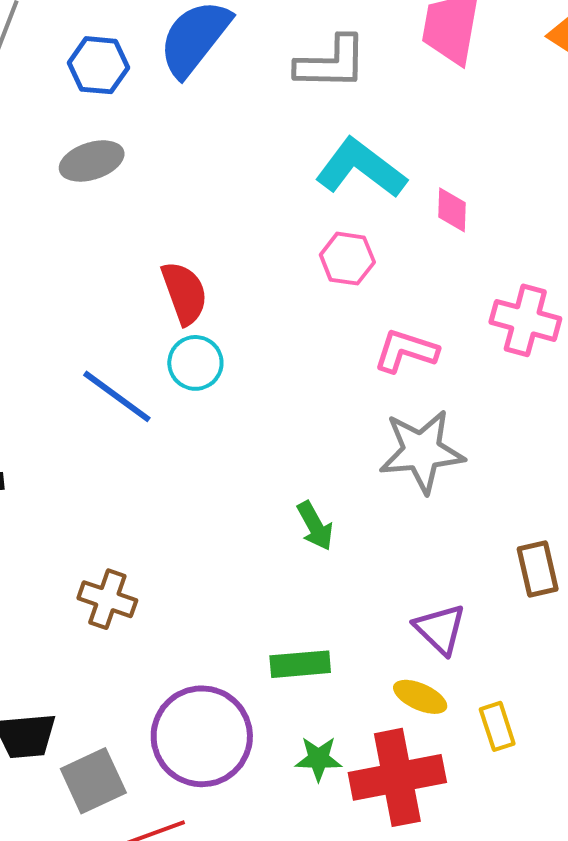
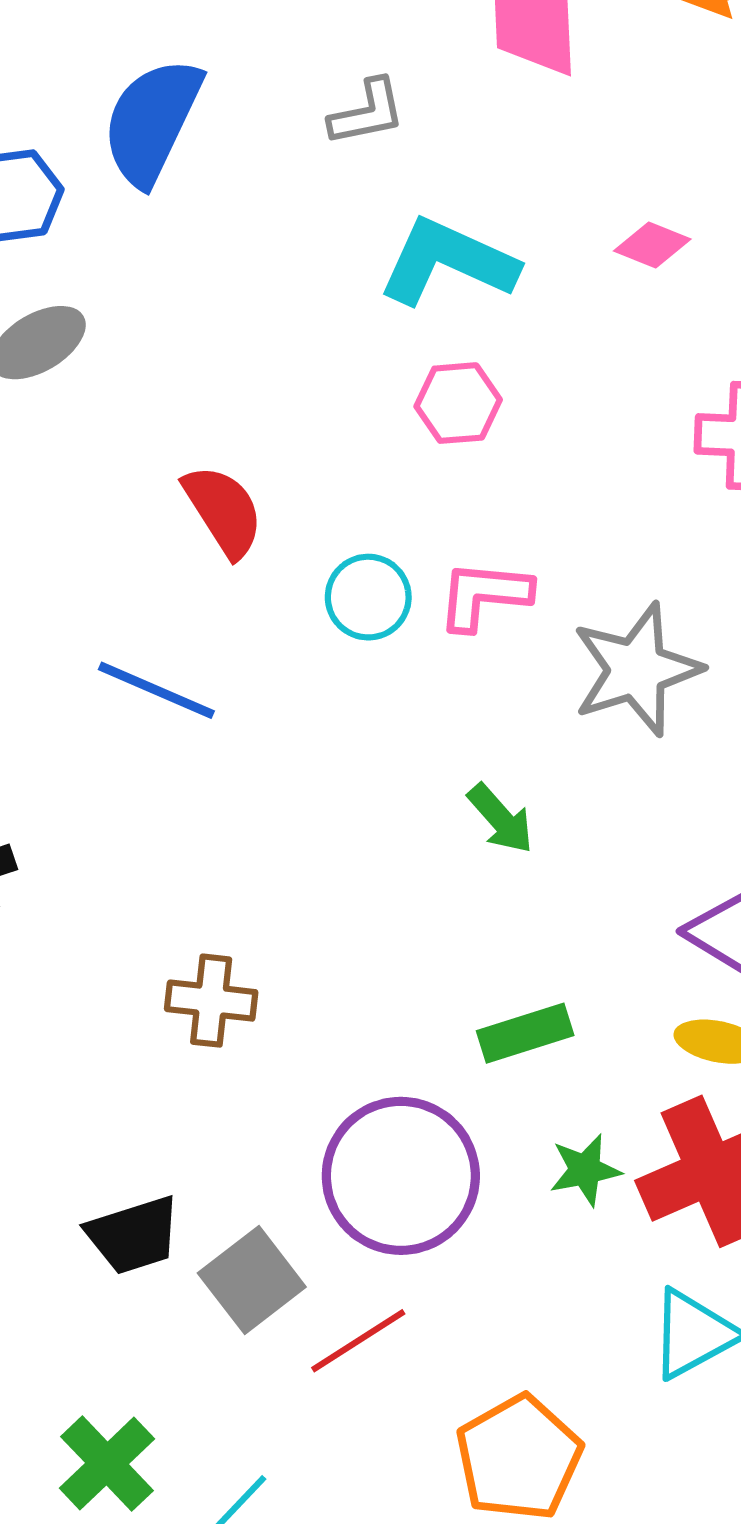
gray L-shape: (331, 63) -> (367, 112), size x0.7
pink diamond: (452, 210) -> (652, 245), moved, turned -57
pink L-shape: (406, 351) -> (484, 595), moved
cyan circle: (195, 363) -> (368, 597), moved

